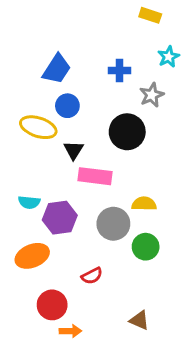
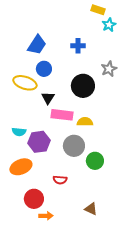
cyan star: (169, 57) -> (109, 25), moved
gray star: (152, 95) -> (109, 69), moved
yellow semicircle: (144, 204) -> (85, 122), moved
red semicircle: (92, 276) -> (60, 180), turned 32

